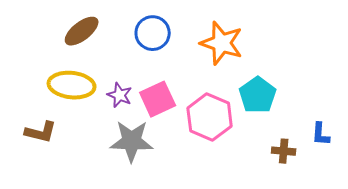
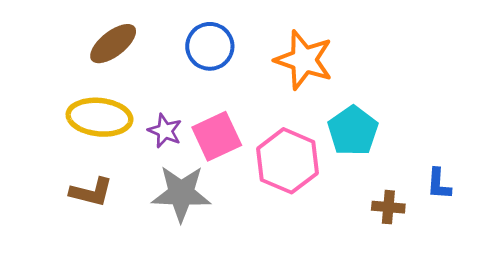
brown L-shape: (41, 132) -> (91, 192), moved

